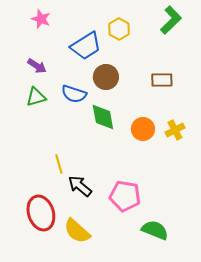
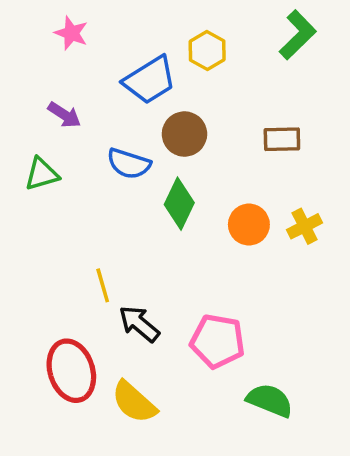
green triangle: (36, 97) -> (42, 174), moved
green diamond: (103, 117) -> (179, 204), turned 36

